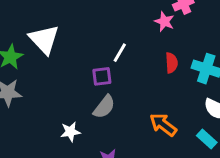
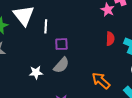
white line: (120, 53) -> (46, 26), moved, turned -32
white star: (70, 132) -> (36, 73), moved

